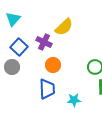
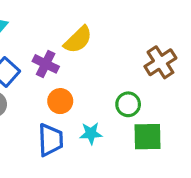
cyan star: (74, 100) -> (91, 133), moved

